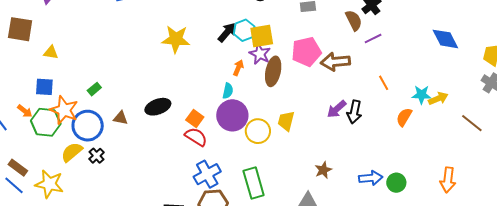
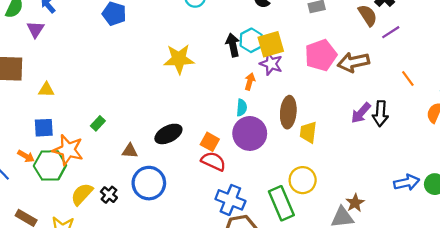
black arrow: (227, 32) -> (233, 45), turned -45
brown ellipse: (273, 71) -> (288, 112), moved
blue circle: (88, 126) -> (149, 183), moved
yellow circle: (258, 131) -> (303, 180), moved
brown star: (323, 170) -> (355, 203), moved
blue cross: (207, 174) -> (230, 200), turned -32

